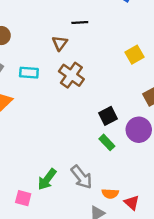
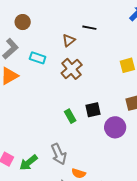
green rectangle: (107, 142) -> (70, 116), moved
green arrow: (47, 179) -> (28, 163), moved

